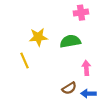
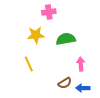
pink cross: (81, 13) -> (49, 12), moved
yellow line: (24, 61) -> (29, 64), moved

